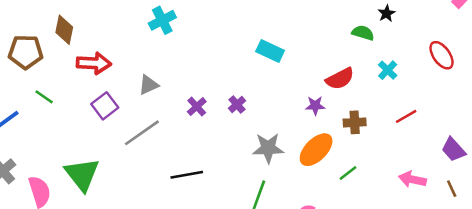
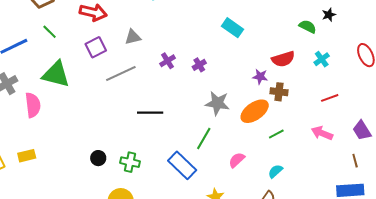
brown cross: (355, 122) -> (279, 92), moved
green triangle: (82, 174) -> (56, 74), moved, turned -48
pink arrow: (412, 179) -> (322, 133), moved

